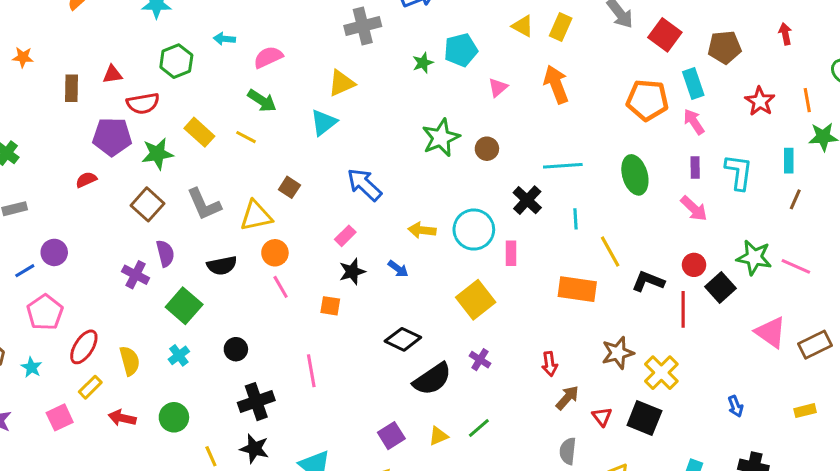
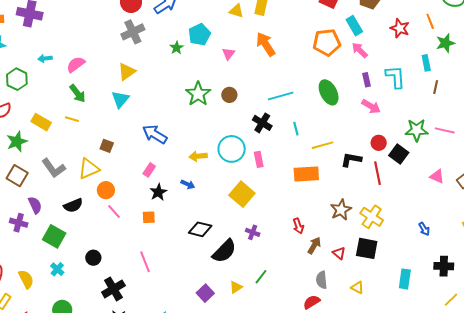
green arrow: (262, 101) -> (78, 93), turned 30
yellow line: (610, 251) -> (323, 145), turned -65
pink triangle: (771, 332) -> (437, 176), size x0.7

